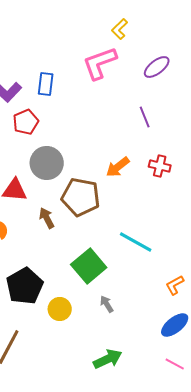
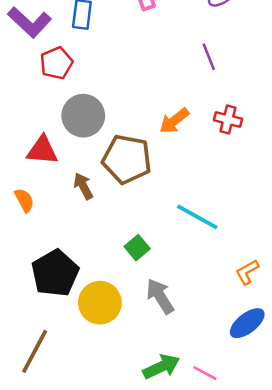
green square: (89, 266) -> (137, 248), size x0.6
gray arrow: (107, 304) -> (160, 296), size x1.6
yellow circle: (60, 309) -> (100, 303), size x1.4
pink line: (175, 364) -> (205, 373), moved

